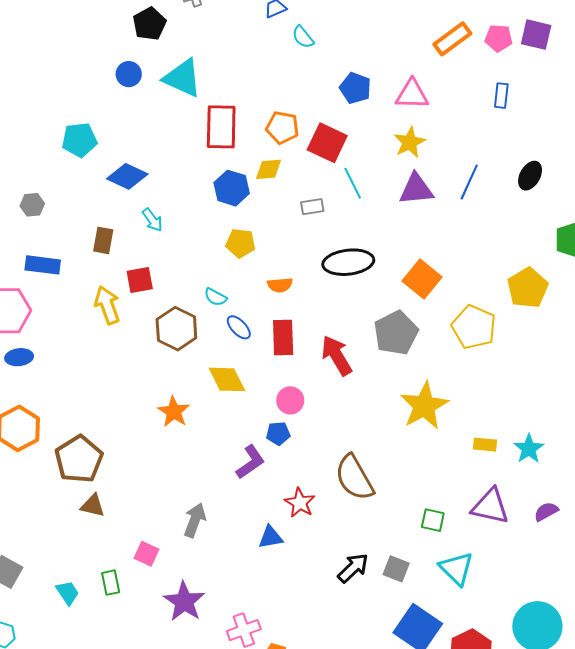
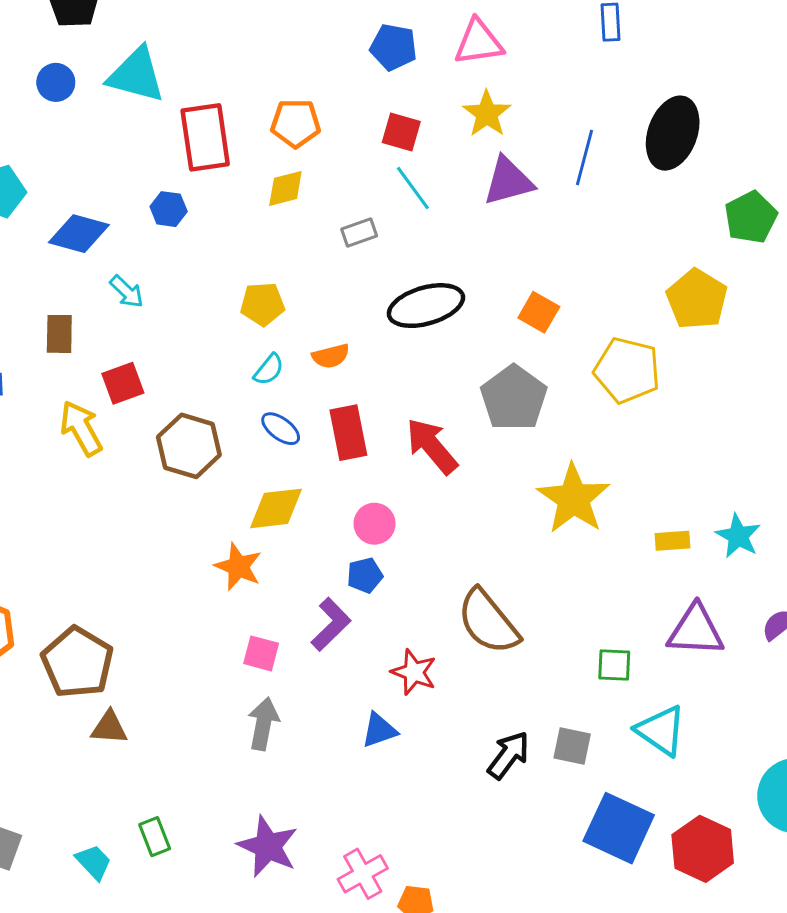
red square: (327, 143) -> (401, 132), moved, size x0.7
black ellipse: (530, 176) -> (673, 133), size x1.6
blue hexagon: (232, 188) -> (169, 209), moved, size x0.7
orange square: (422, 279) -> (539, 312), size x0.7
cyan semicircle: (215, 297) -> (269, 370), moved, turned -70
yellow diamond: (227, 379) -> (276, 508), turned -60
orange star: (174, 412) -> (238, 567), moved
pink square: (146, 554) -> (261, 653), moved

